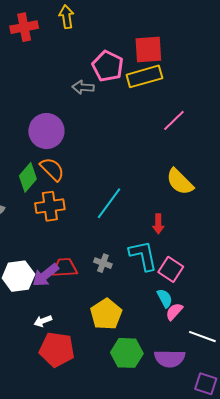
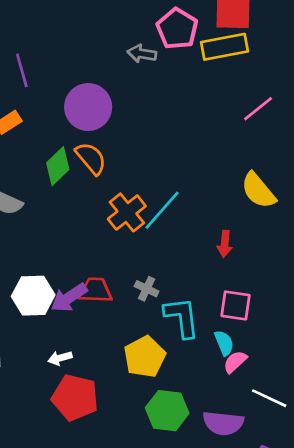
orange cross: (50, 206) -> (127, 212), moved, turned -36
cyan L-shape: (143, 255) -> (182, 317), moved
pink square: (171, 269) -> (236, 305), turned -30

